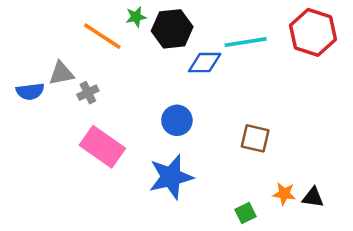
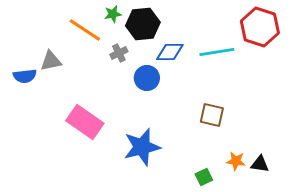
cyan line: (246, 42) -> (217, 52), moved
gray cross: (88, 93) -> (119, 53), moved
blue circle: (177, 120) -> (147, 78), moved

